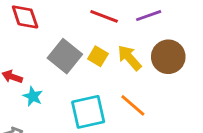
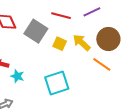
gray square: (65, 56) -> (36, 31), moved
orange line: (133, 105) -> (102, 64), moved

